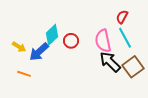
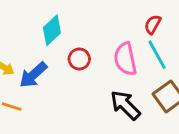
cyan diamond: (52, 35) -> (52, 30), moved
black arrow: (110, 62) -> (125, 105), moved

